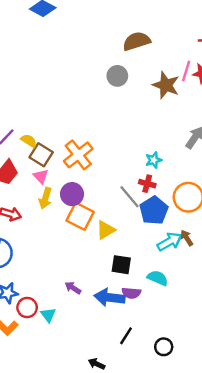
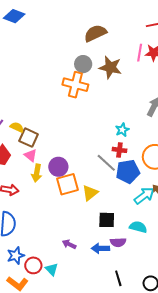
brown star: (166, 85) -> (110, 67), moved
orange cross: (78, 155) -> (75, 85), moved, turned -30
blue pentagon: (154, 210) -> (128, 172), turned 30
orange square: (80, 216) -> (67, 184), turned -35
blue arrow: (109, 297) -> (100, 248), size x0.7
black line: (126, 336) -> (118, 278), turned -42

